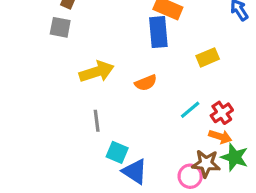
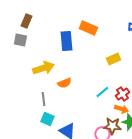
blue rectangle: (158, 32) -> (66, 41), moved
orange semicircle: (146, 83) -> (64, 83), moved
cyan square: (117, 152) -> (47, 119), moved

